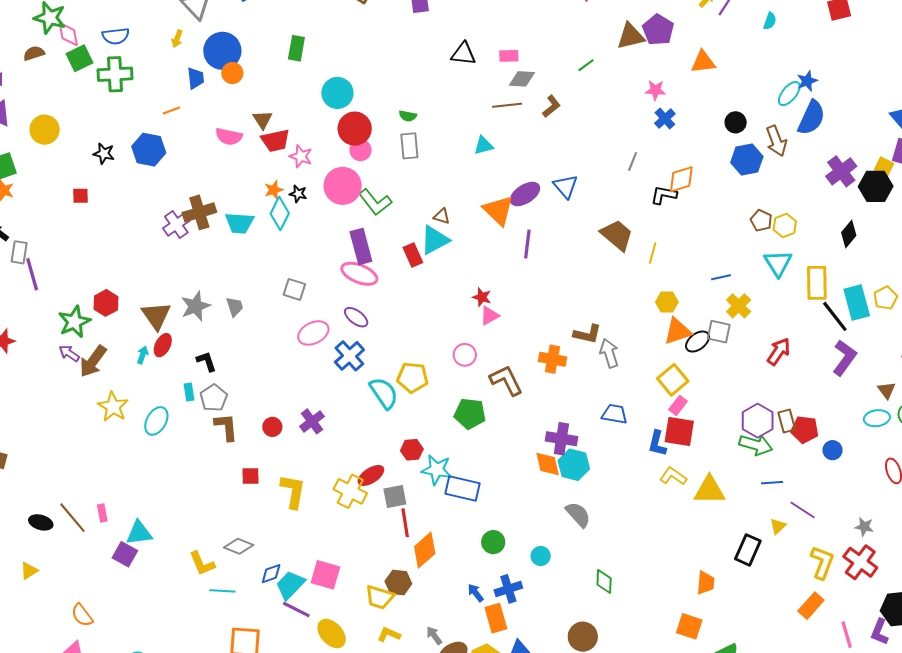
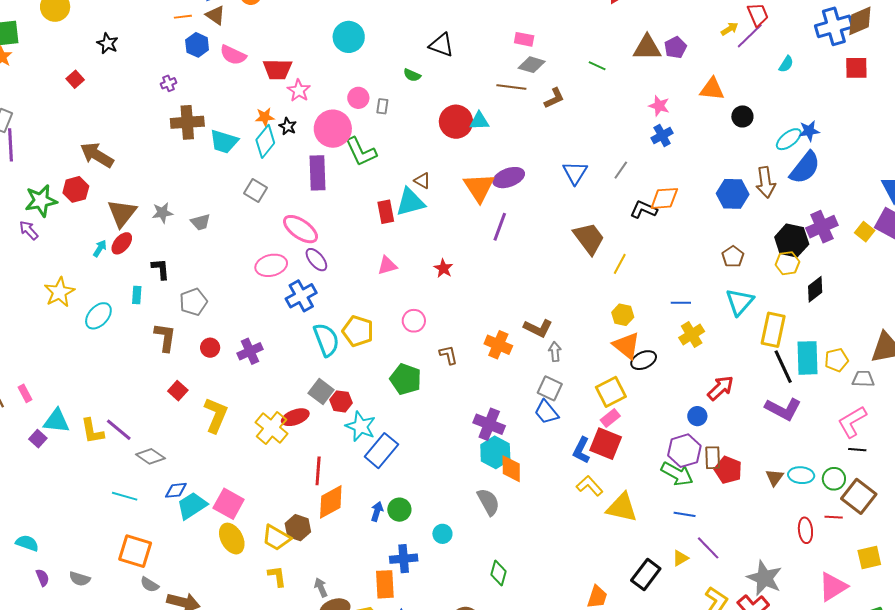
purple pentagon: (658, 30) -> (675, 47), size x0.7
black triangle: (464, 54) -> (441, 45), moved
green line: (586, 65) -> (597, 66), turned 48
brown triangle: (263, 120) -> (215, 15), moved, turned -35
black circle: (736, 122) -> (742, 116), moved
red circle: (355, 129) -> (456, 122), moved
gray rectangle: (409, 146) -> (382, 106), moved, size x0.6
blue hexagon: (149, 150) -> (197, 45), moved, size x0.7
blue triangle: (565, 186) -> (575, 173), moved
black hexagon: (876, 186) -> (792, 241), moved
red square: (80, 196) -> (75, 79), turned 36
purple cross: (176, 224) -> (169, 83), moved, size x0.6
yellow hexagon: (785, 225) -> (787, 263), moved
purple rectangle: (361, 246) -> (317, 173), moved
pink ellipse: (359, 274) -> (300, 229), moved
gray square: (294, 289) -> (255, 190), moved
gray star: (196, 306) -> (162, 213), size x0.7
gray trapezoid: (235, 307) -> (200, 222), turned 80
pink triangle: (489, 316) -> (387, 266), moved
orange triangle: (678, 331) -> (626, 346), turned 44
gray square: (719, 332) -> (550, 388), moved
gray arrow: (609, 353) -> (555, 352), size x0.7
purple L-shape: (844, 358) -> (783, 409), turned 69
brown arrow: (93, 361) -> (97, 155), moved, turned 72
brown L-shape: (506, 380) -> (448, 355), size x0.6
brown triangle: (886, 390) -> (775, 477), moved
gray pentagon: (214, 398) -> (193, 302), moved
blue trapezoid: (615, 414) -> (546, 412), turned -152
blue circle: (832, 450) -> (697, 416), moved
orange diamond: (548, 464) -> (511, 469), moved
red square: (251, 476) -> (178, 391), turned 30
blue rectangle: (462, 489) -> (381, 451), turned -76
gray square: (395, 496) -> (321, 392), moved, turned 35
pink rectangle: (102, 513) -> (25, 393), turned -30
gray star: (864, 527) -> (764, 578), size x1.8
purple square: (125, 554) -> (38, 439), size x0.7
yellow L-shape: (202, 564) -> (92, 431), moved
blue arrow: (476, 593) -> (377, 511), moved, turned 42
purple line: (296, 609) -> (119, 430), moved
yellow ellipse: (332, 634) -> (232, 539), moved
yellow L-shape: (389, 635) -> (277, 576), turned 45

